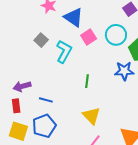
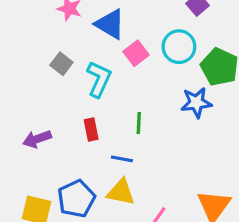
blue line: (46, 100) -> (122, 159), moved
red rectangle: (16, 106) -> (91, 129), moved
yellow triangle: (91, 116) -> (121, 192), moved, turned -30

